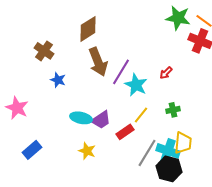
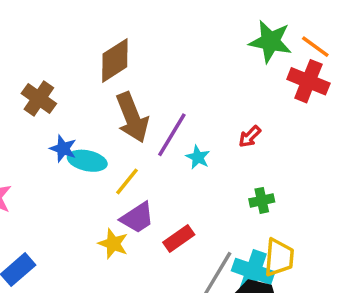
cyan star: (136, 85) -> (198, 157), size x0.6
yellow line: (141, 115) -> (127, 181), moved
cyan ellipse: (81, 118) -> (87, 161), moved
yellow star: (87, 151) -> (113, 244), moved

